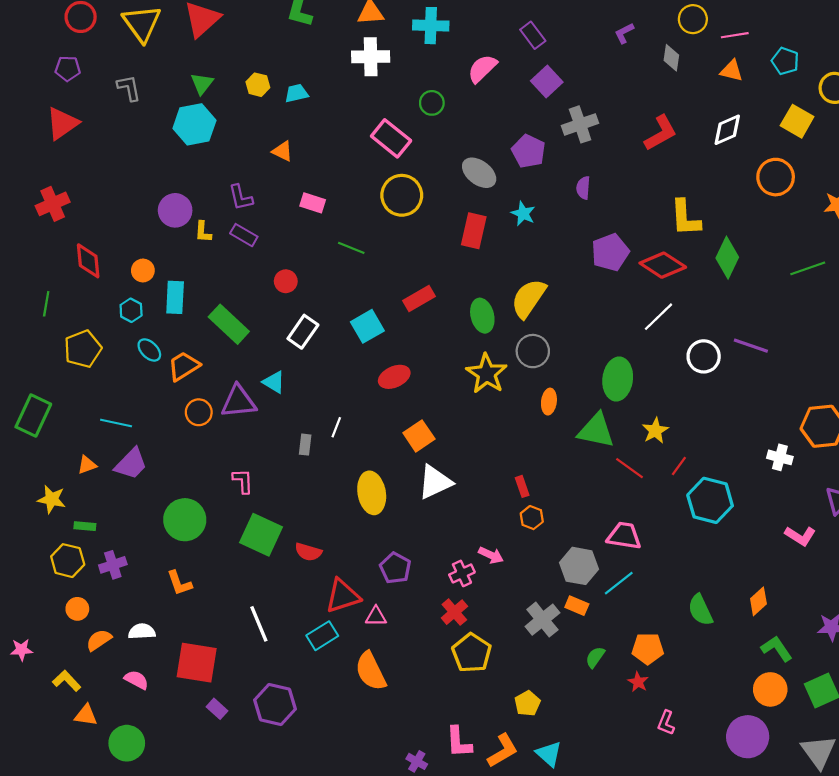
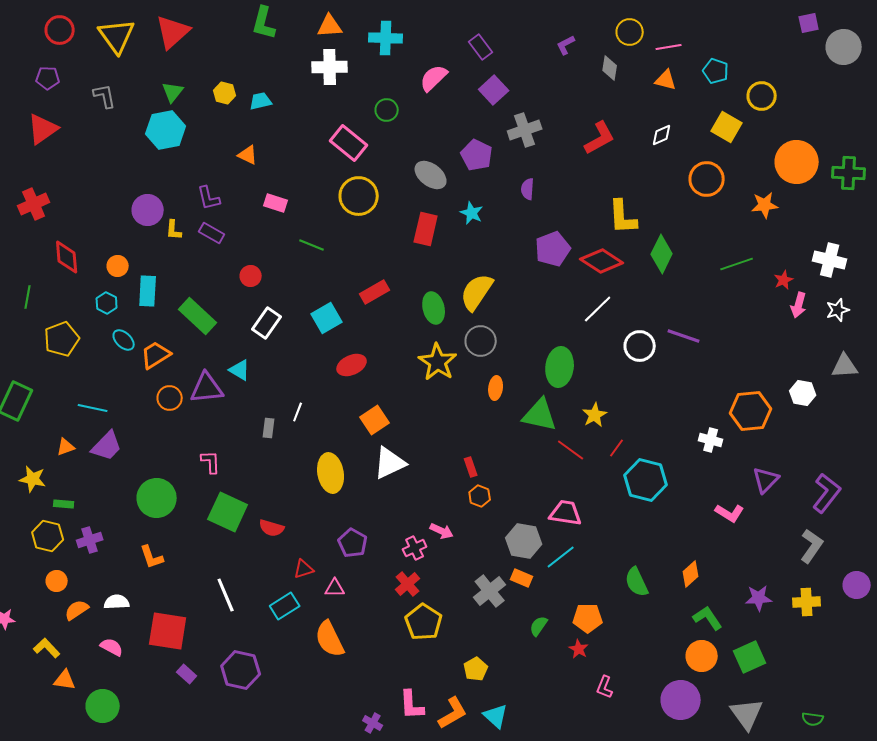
white diamond: (727, 130) -> (662, 135), size x0.7
red triangle: (343, 596) -> (304, 569), size x0.6

